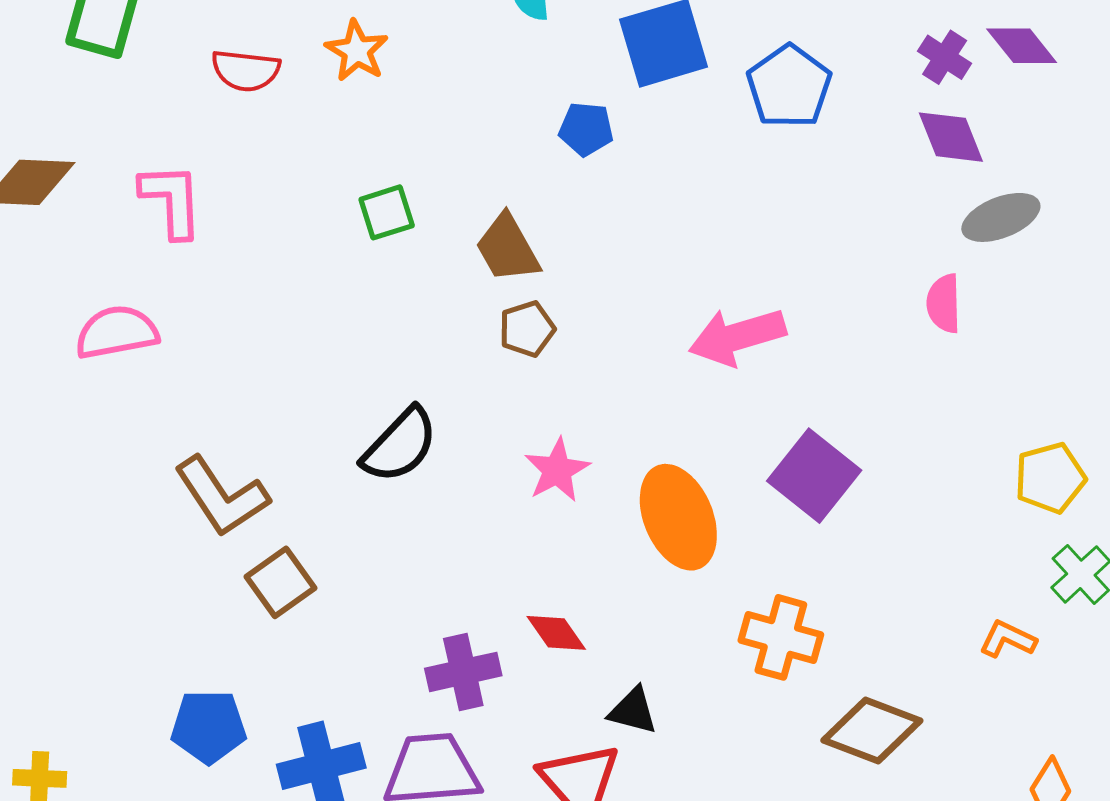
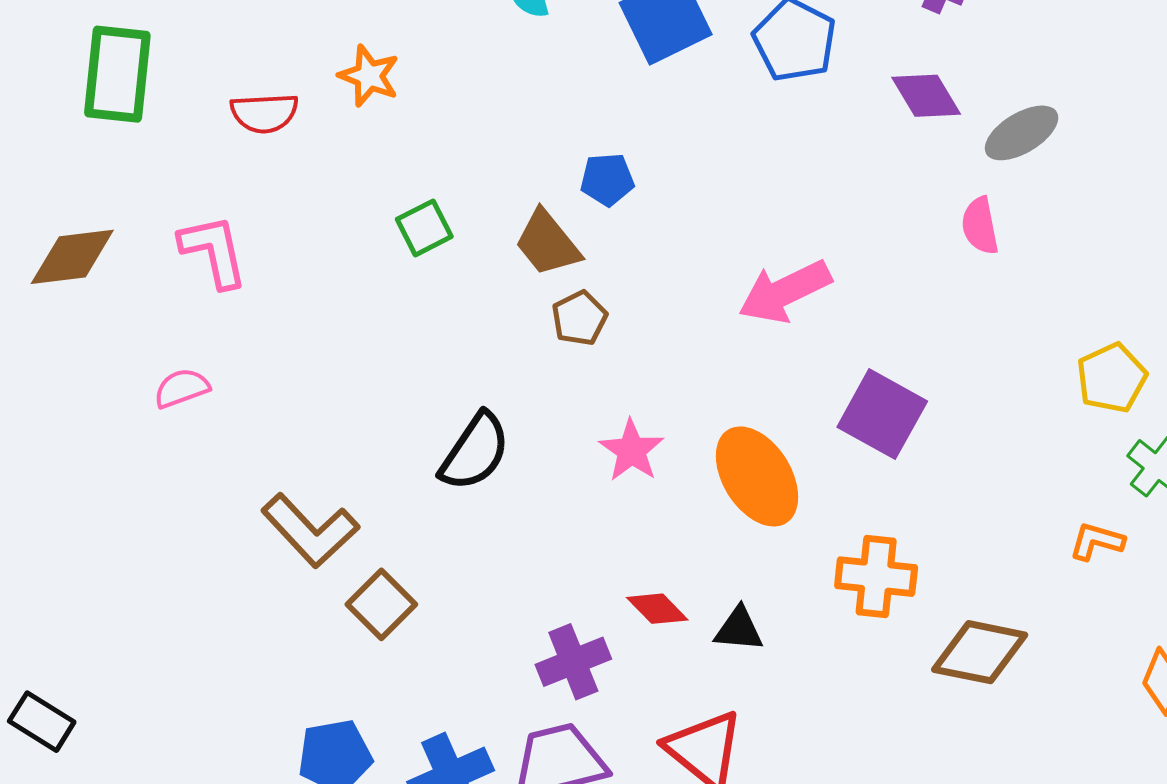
blue pentagon: (586, 129) -> (607, 180), moved
purple diamond: (951, 137) -> (926, 96), moved
pink semicircle: (117, 332) -> (182, 388), size x0.7
black triangle: (633, 711) -> (739, 629), moved

